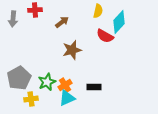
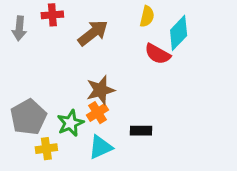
brown arrow: (62, 22) -> (93, 33), size x1.5
brown star: (72, 50) -> (100, 90), moved
orange cross: (65, 85) -> (97, 113), moved

